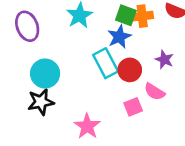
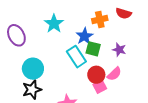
green square: (126, 15) -> (93, 49), moved
red circle: (130, 70) -> (96, 75), moved
pink semicircle: (154, 92) -> (114, 74), turned -70

